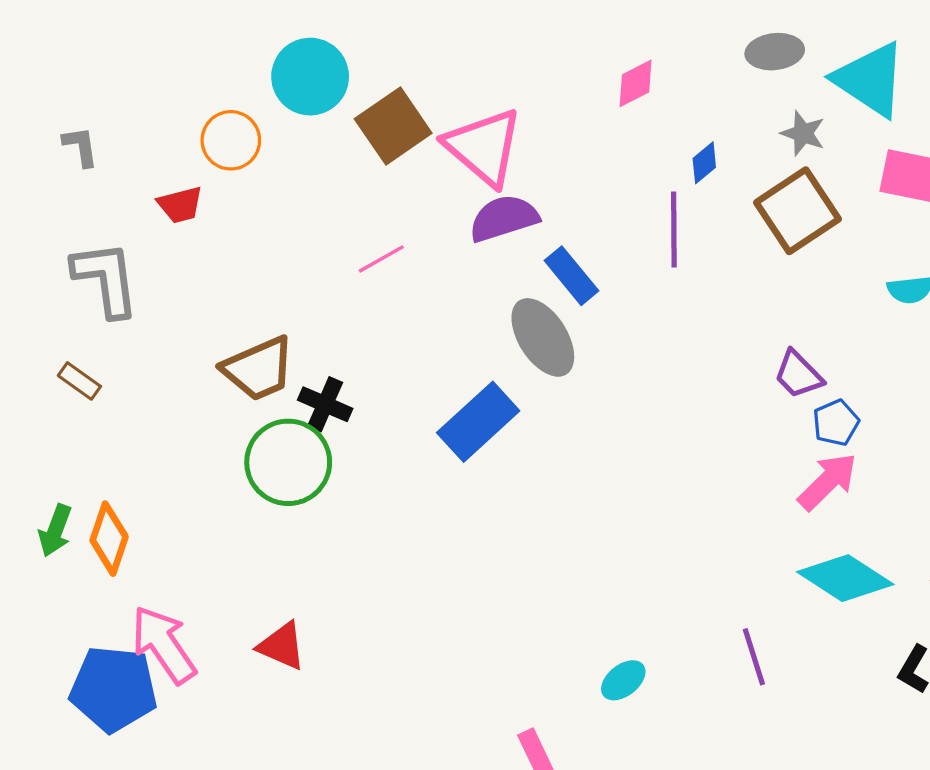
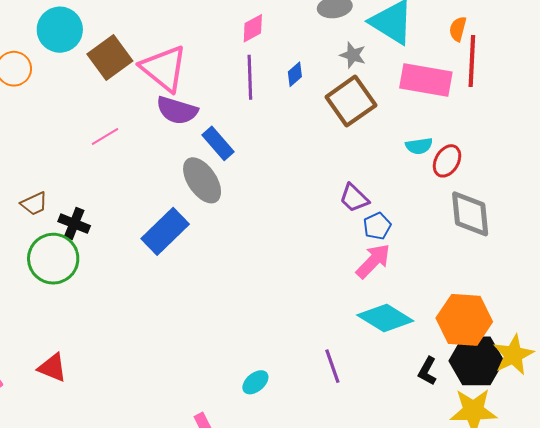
purple semicircle: (504, 218) -> (177, 110), turned -144
purple line: (674, 229) -> (250, 77), moved
brown trapezoid: (259, 369) -> (34, 204), size x0.6

